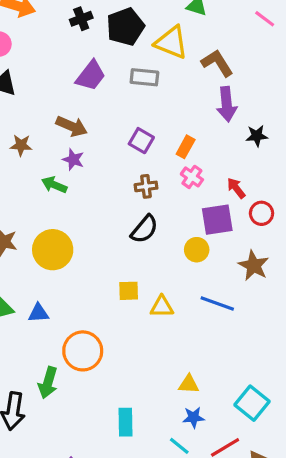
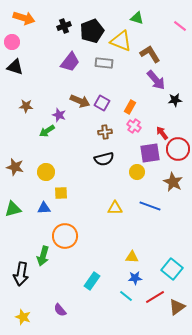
purple arrow: (227, 104) -> (156, 80), turned -35
brown arrow: (72, 126) -> (80, 101), moved
green arrow: (54, 185) -> (47, 131), turned -56
red circle: (262, 213) -> (178, 149), size x1.5
black semicircle: (144, 229) -> (104, 159), turned 36
yellow circle: (53, 250) -> (46, 172), size x0.7
yellow square: (129, 291) -> (61, 193), moved
blue triangle: (38, 313) -> (44, 208), moved
cyan rectangle: (125, 422) -> (92, 281), turned 36

